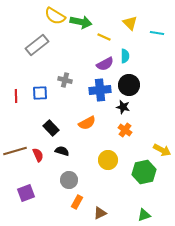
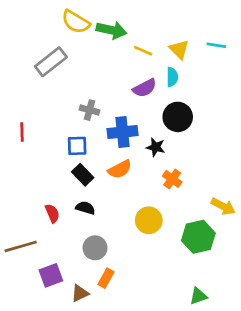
yellow triangle: (130, 23) -> (179, 49), moved
blue cross: (100, 90) -> (123, 132), moved
blue square: (40, 93) -> (77, 146), moved
black star: (123, 107) -> (156, 147), moved
black rectangle: (51, 128) -> (83, 175), moved
brown line: (15, 151) -> (21, 246), moved
purple square: (26, 193) -> (51, 275), moved
brown triangle: (100, 213) -> (80, 293), moved

